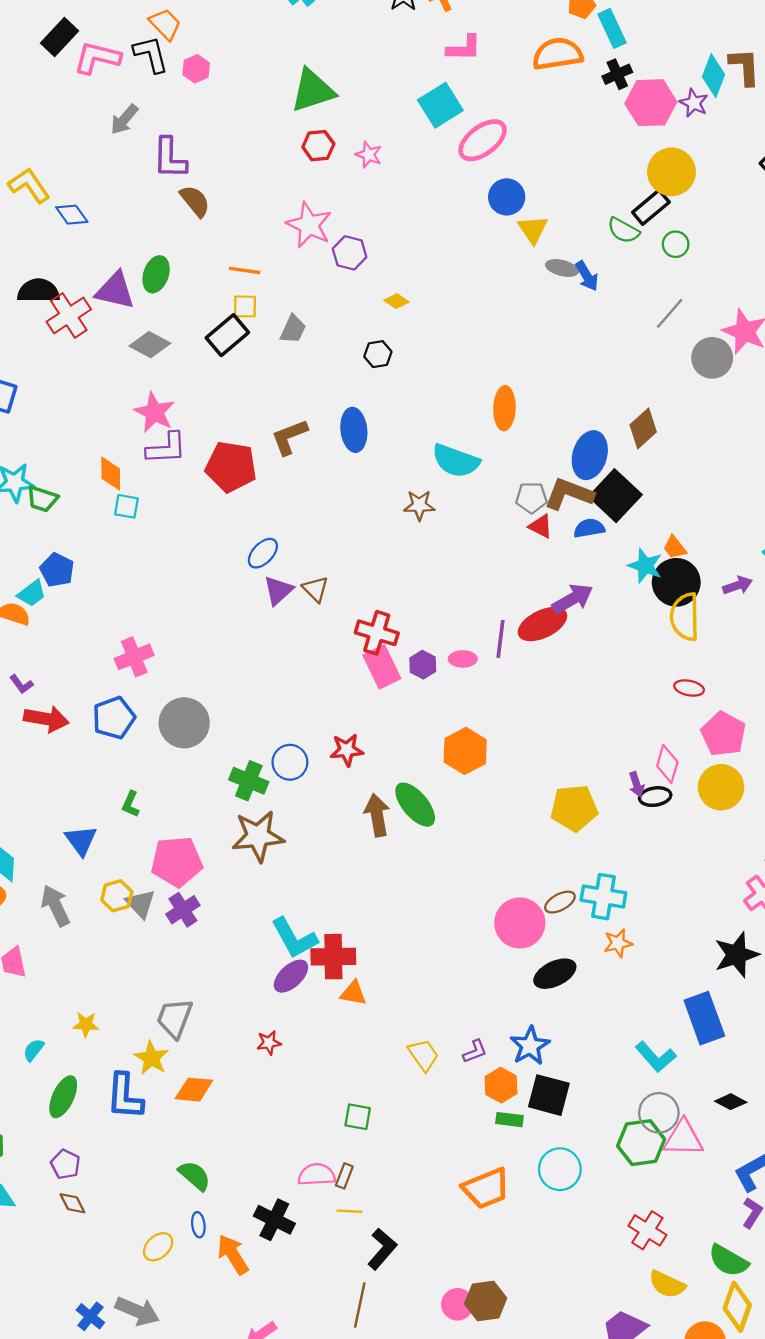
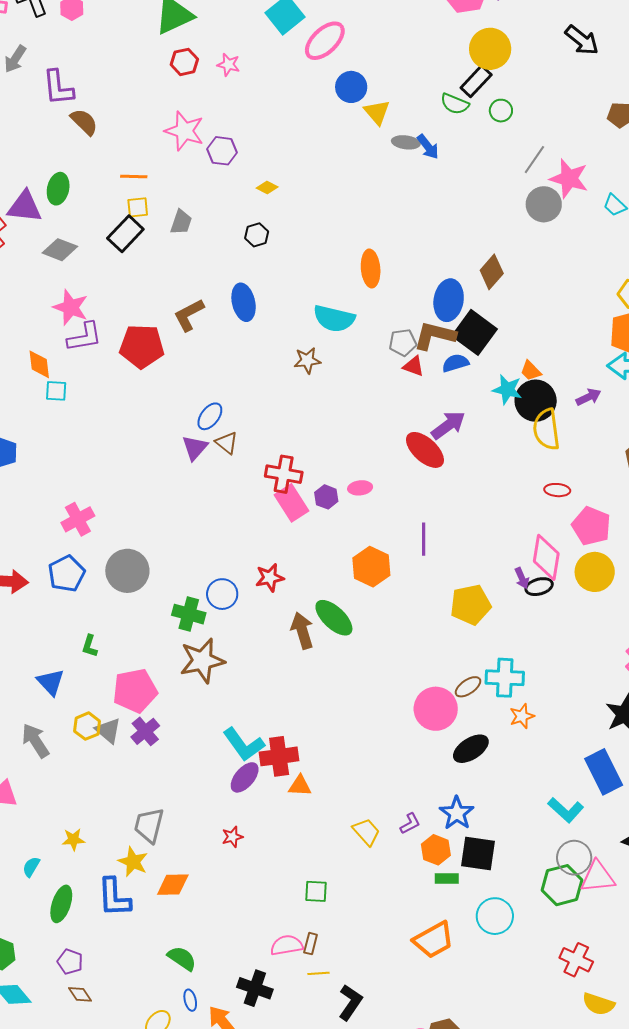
gray line: (670, 313) -> (534, 160), moved
blue ellipse: (263, 553) -> (210, 416), moved
red ellipse: (542, 624) -> (425, 450), turned 75
purple line: (501, 639) -> (424, 539), moved
pink diamond: (667, 764) -> (546, 557), size x1.4

